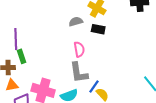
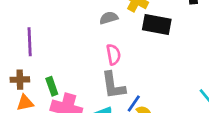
black rectangle: (98, 29) -> (157, 25), moved, size x1.5
green rectangle: (22, 56) -> (52, 86), moved

